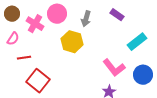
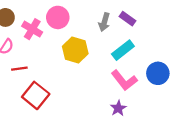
gray arrow: (86, 19) -> (104, 22), moved
cyan rectangle: (137, 42) -> (123, 50), moved
blue circle: (143, 75) -> (158, 73), moved

